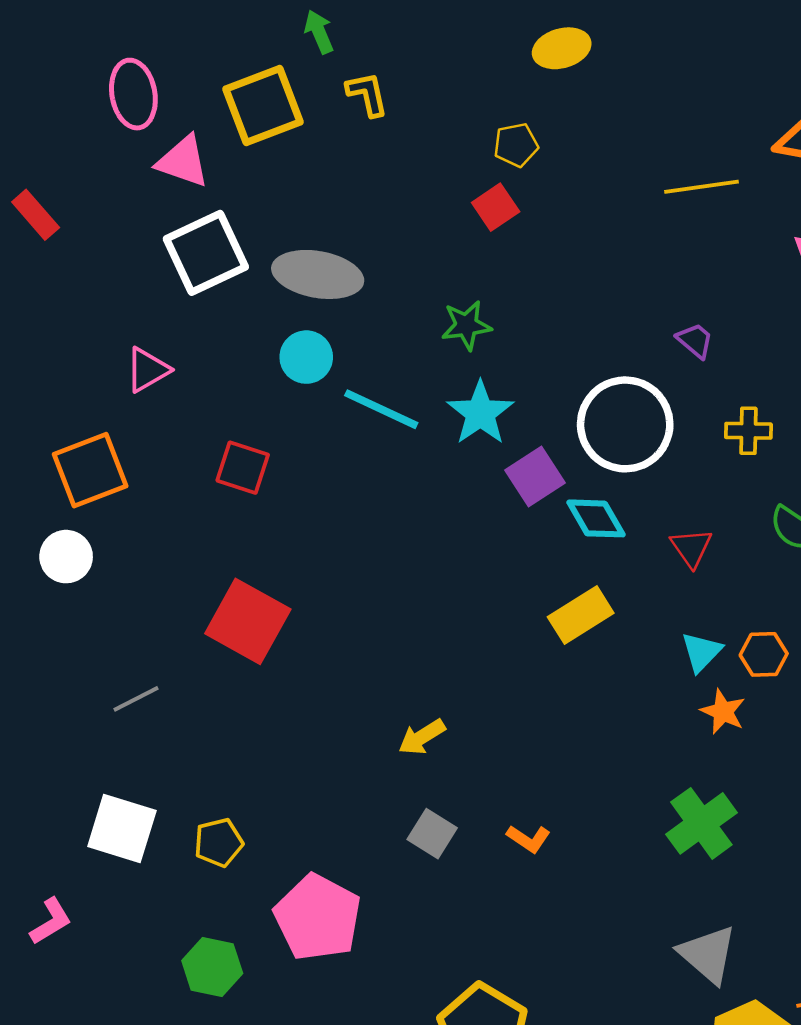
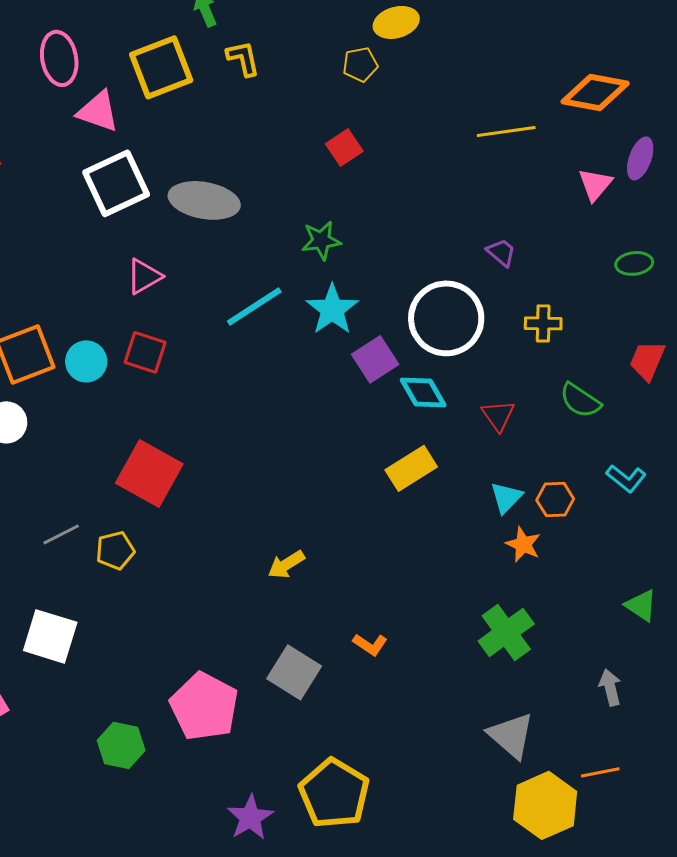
yellow pentagon: (516, 145) -> (360, 64), moved
cyan circle: (306, 357) -> (86, 361), moved
pink triangle: (147, 370) -> (144, 276), moved
cyan line: (381, 409) -> (254, 306), turned -58
gray square: (432, 834) -> (294, 672), moved, size x1.4
yellow pentagon: (219, 842) -> (115, 550), moved

